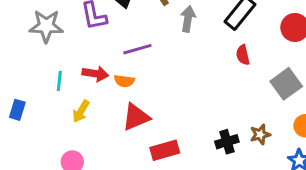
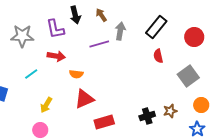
purple line: (137, 49) -> (99, 44), moved
red arrow: (95, 74) -> (56, 56), moved
cyan line: (59, 81) -> (31, 74), turned 48
yellow arrow: (81, 111) -> (46, 105), moved

